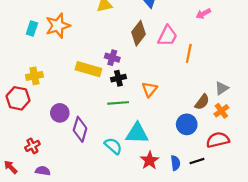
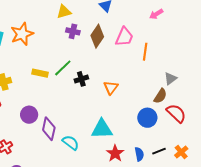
purple cross: (112, 58) -> (73, 31), moved
yellow rectangle: (88, 69) -> (40, 73), moved, size x0.7
gray triangle: (222, 88) -> (170, 78), moved
green line: (118, 103) -> (63, 68), moved, turned -36
orange cross: (221, 111) -> (181, 152), moved
red semicircle: (218, 140) -> (176, 113), moved, turned 60
cyan semicircle: (113, 146) -> (71, 143), moved

